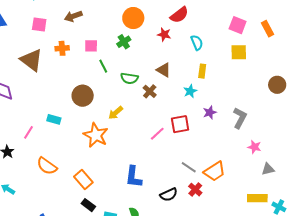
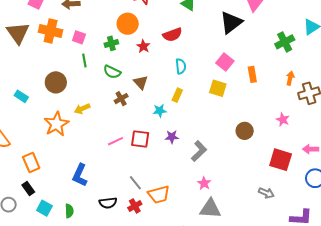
red star: (164, 34) -> (143, 46), moved
orange cross: (62, 48) -> (51, 31), size x1.6
green semicircle: (129, 78) -> (112, 72), moved
gray triangle: (268, 169) -> (210, 209), size x1.6

